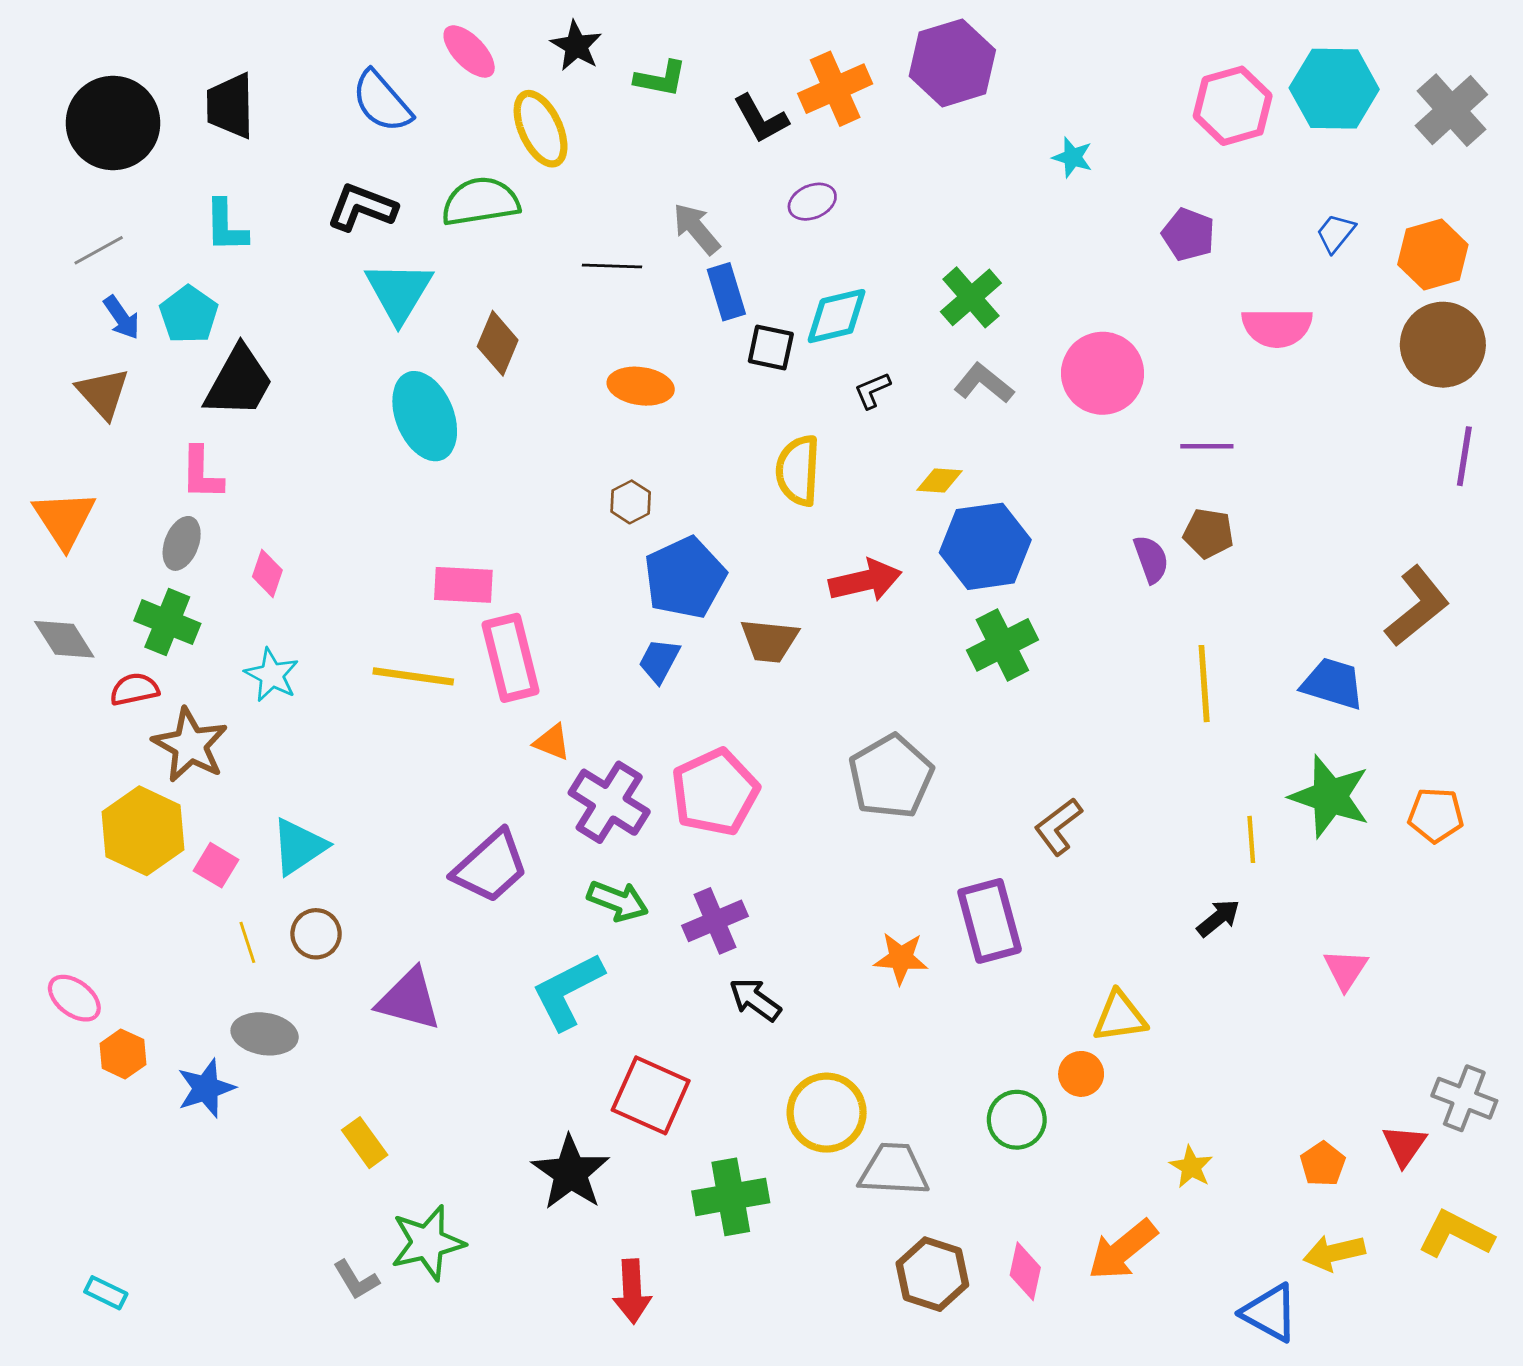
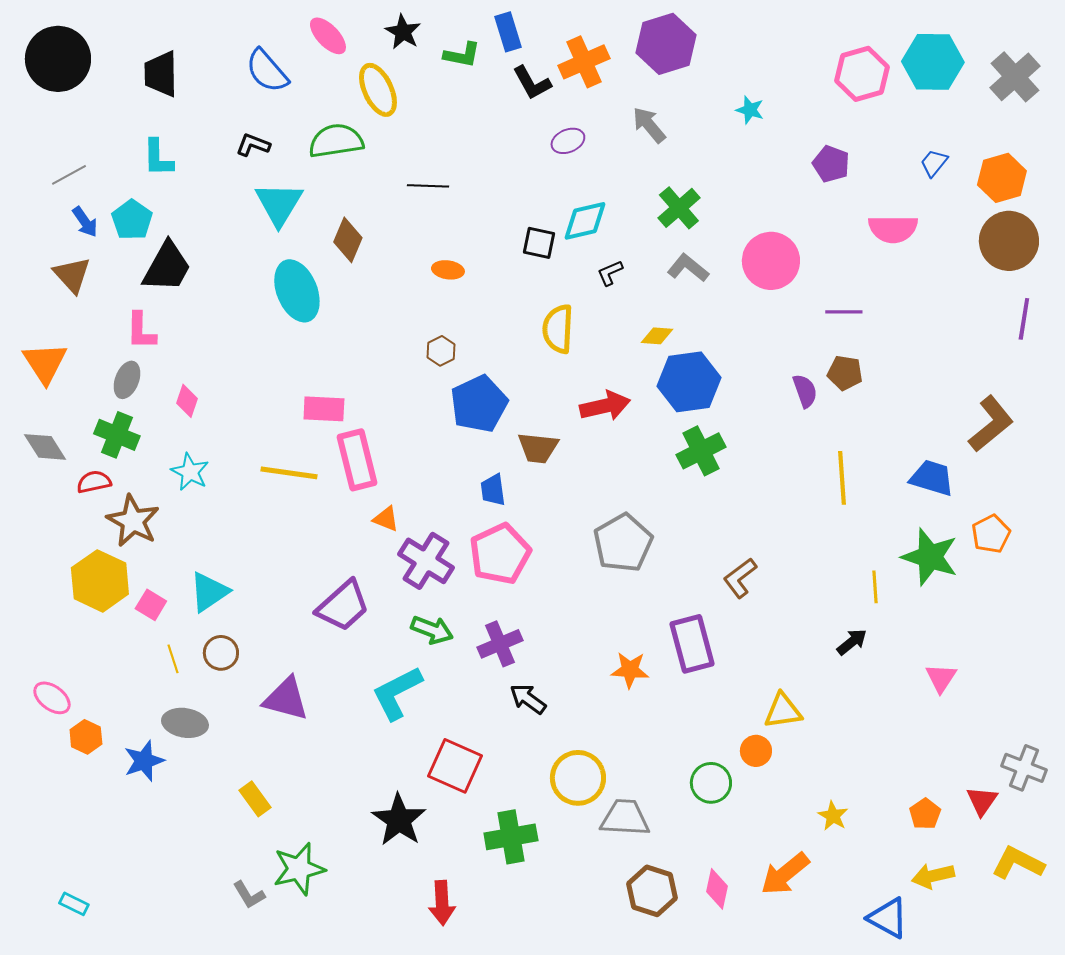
black circle: (113, 123) -> (58, 59), moved
black L-shape: (362, 207) -> (253, 145), size x0.7
gray arrow: (696, 229) -> (649, 125), moved
blue rectangle: (726, 292) -> (508, 32), moved
orange ellipse: (641, 386) -> (448, 270), size x0.7
blue trapezoid: (659, 661) -> (493, 490), moved, turned -36
orange pentagon: (1436, 815) -> (991, 534), moved, turned -30

